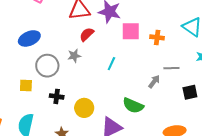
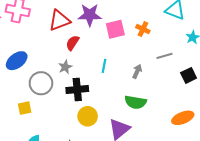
orange cross: (157, 37) -> (143, 29), turned 32
gray arrow: (154, 82) -> (137, 71), moved
black cross: (57, 96) -> (77, 90), moved, size x1.5

